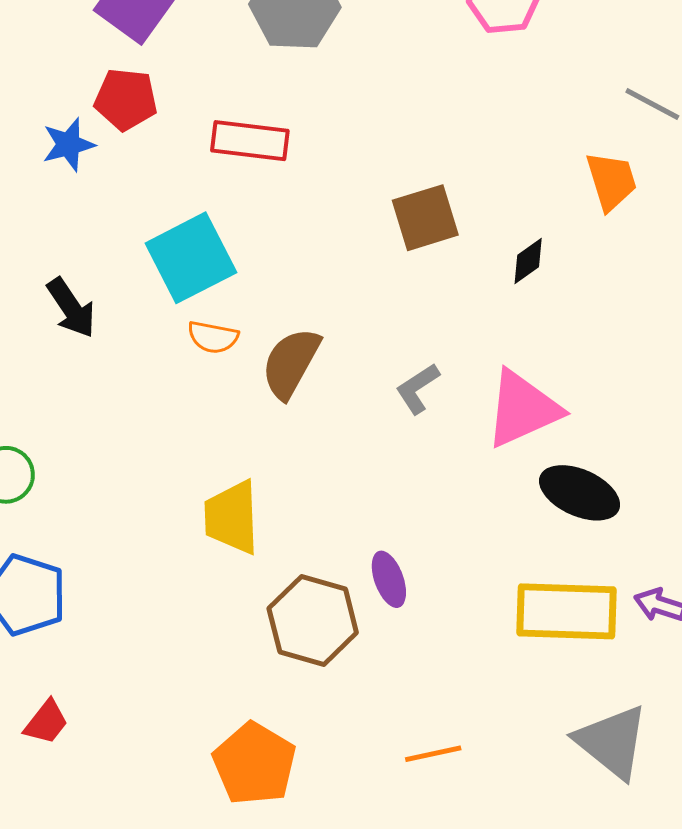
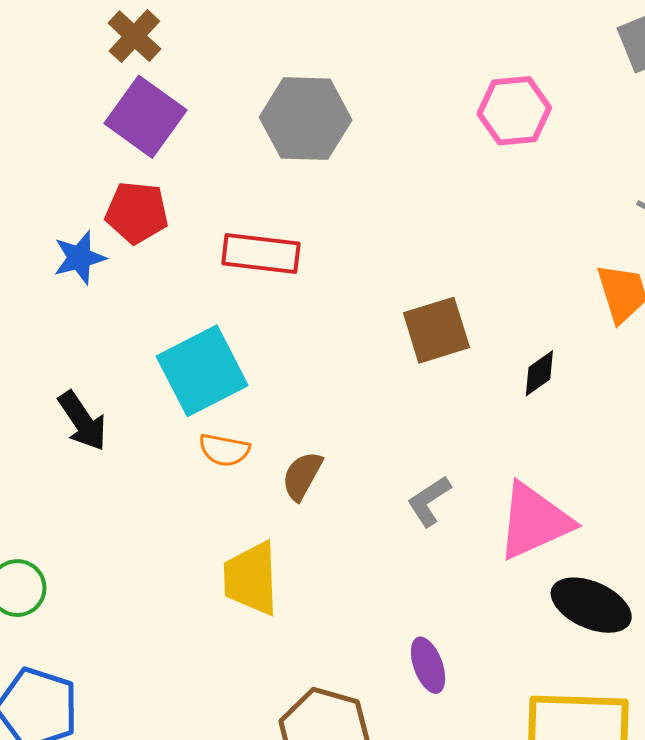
brown semicircle: (291, 363) -> (302, 476), size x0.7
yellow trapezoid: (232, 517) -> (251, 578), moved
purple ellipse: (389, 579) -> (428, 665), moved

